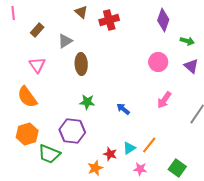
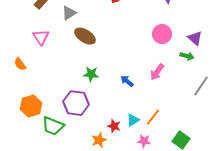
green arrow: (187, 41) -> (187, 56), moved
brown ellipse: (81, 64) -> (85, 36), turned -55
orange semicircle: (27, 97) -> (20, 64), moved, size x0.6
pink arrow: (164, 100) -> (157, 72), moved

